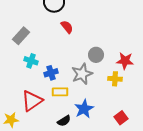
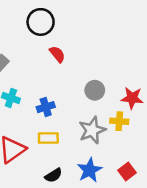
blue cross: (51, 73) -> (46, 107), moved
gray star: (82, 74) -> (92, 130), moved
blue star: (84, 109) -> (90, 170), moved

